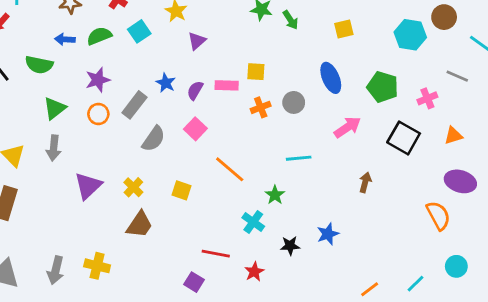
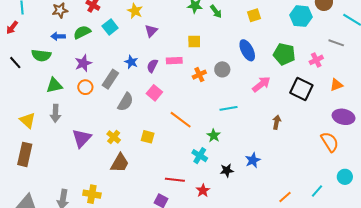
yellow square: (256, 72) -> (194, 42), moved
green triangle: (55, 108) -> (54, 85), turned 30

